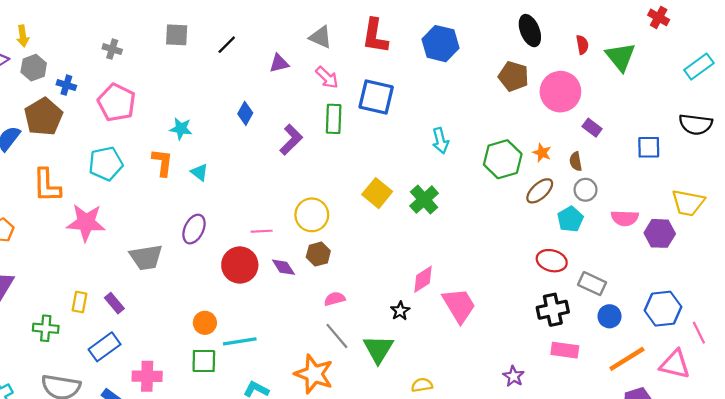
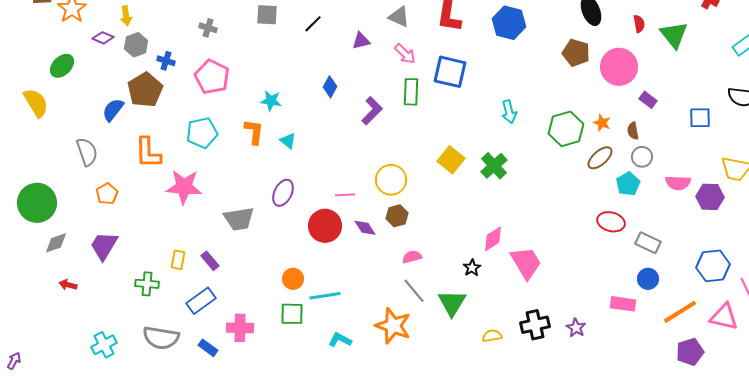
black cross: (553, 310) -> (535, 325), moved
blue circle: (610, 316) -> (648, 279), moved

